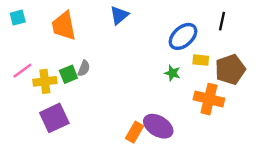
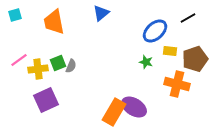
black line: (222, 21) -> (188, 18), turned 49
gray semicircle: (84, 68) -> (71, 66), moved
orange rectangle: (135, 132) -> (114, 112), size x1.5

